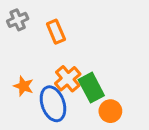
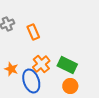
green rectangle: (91, 88) -> (67, 65), moved, turned -36

